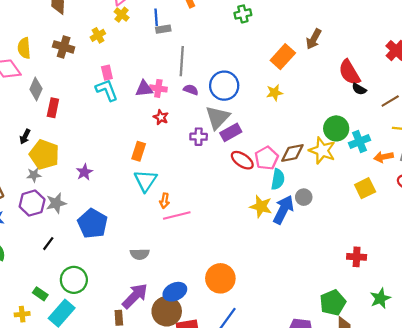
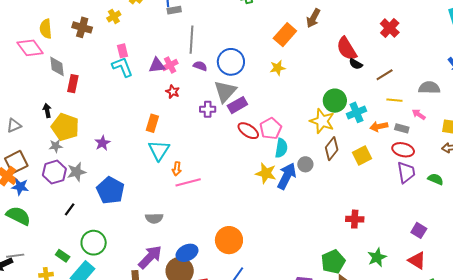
pink cross: (158, 88) -> (170, 65), turned -35
gray diamond: (36, 89) -> (57, 66), turned -30
black arrow: (25, 137) -> (47, 111), turned 144
brown diamond: (292, 153) -> (332, 149), moved, turned -40

